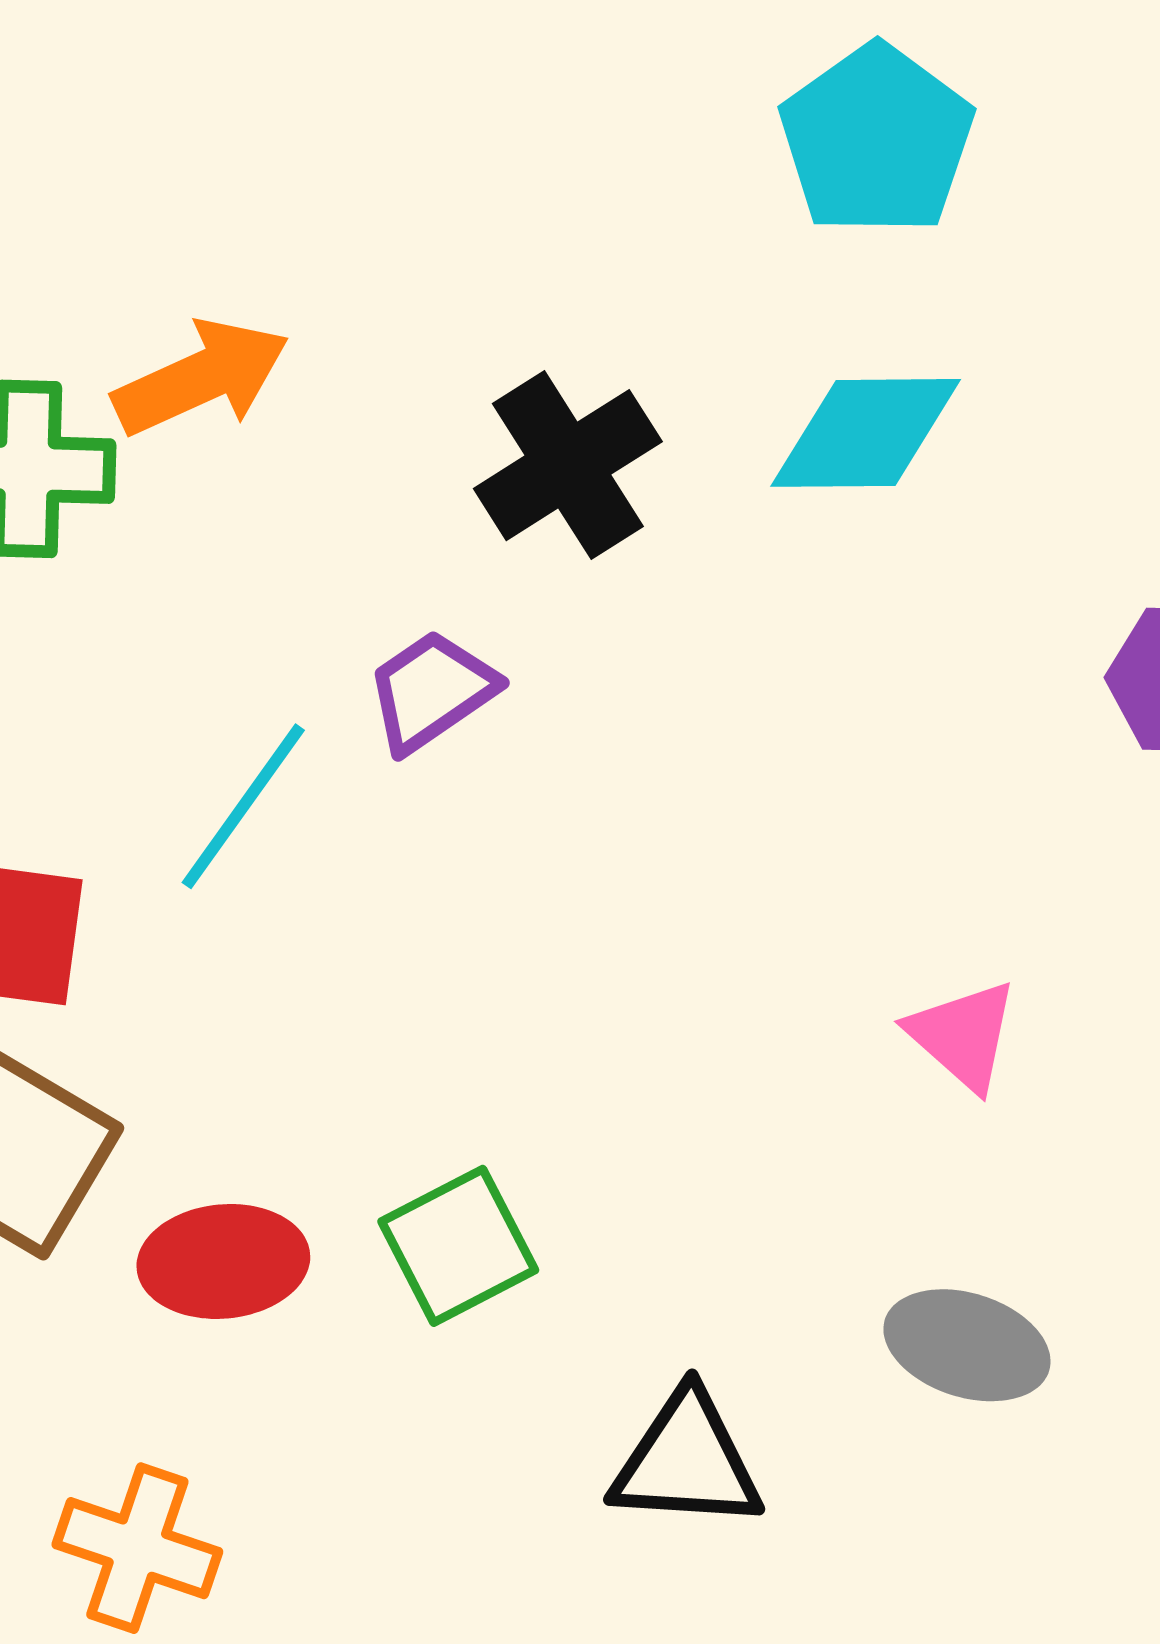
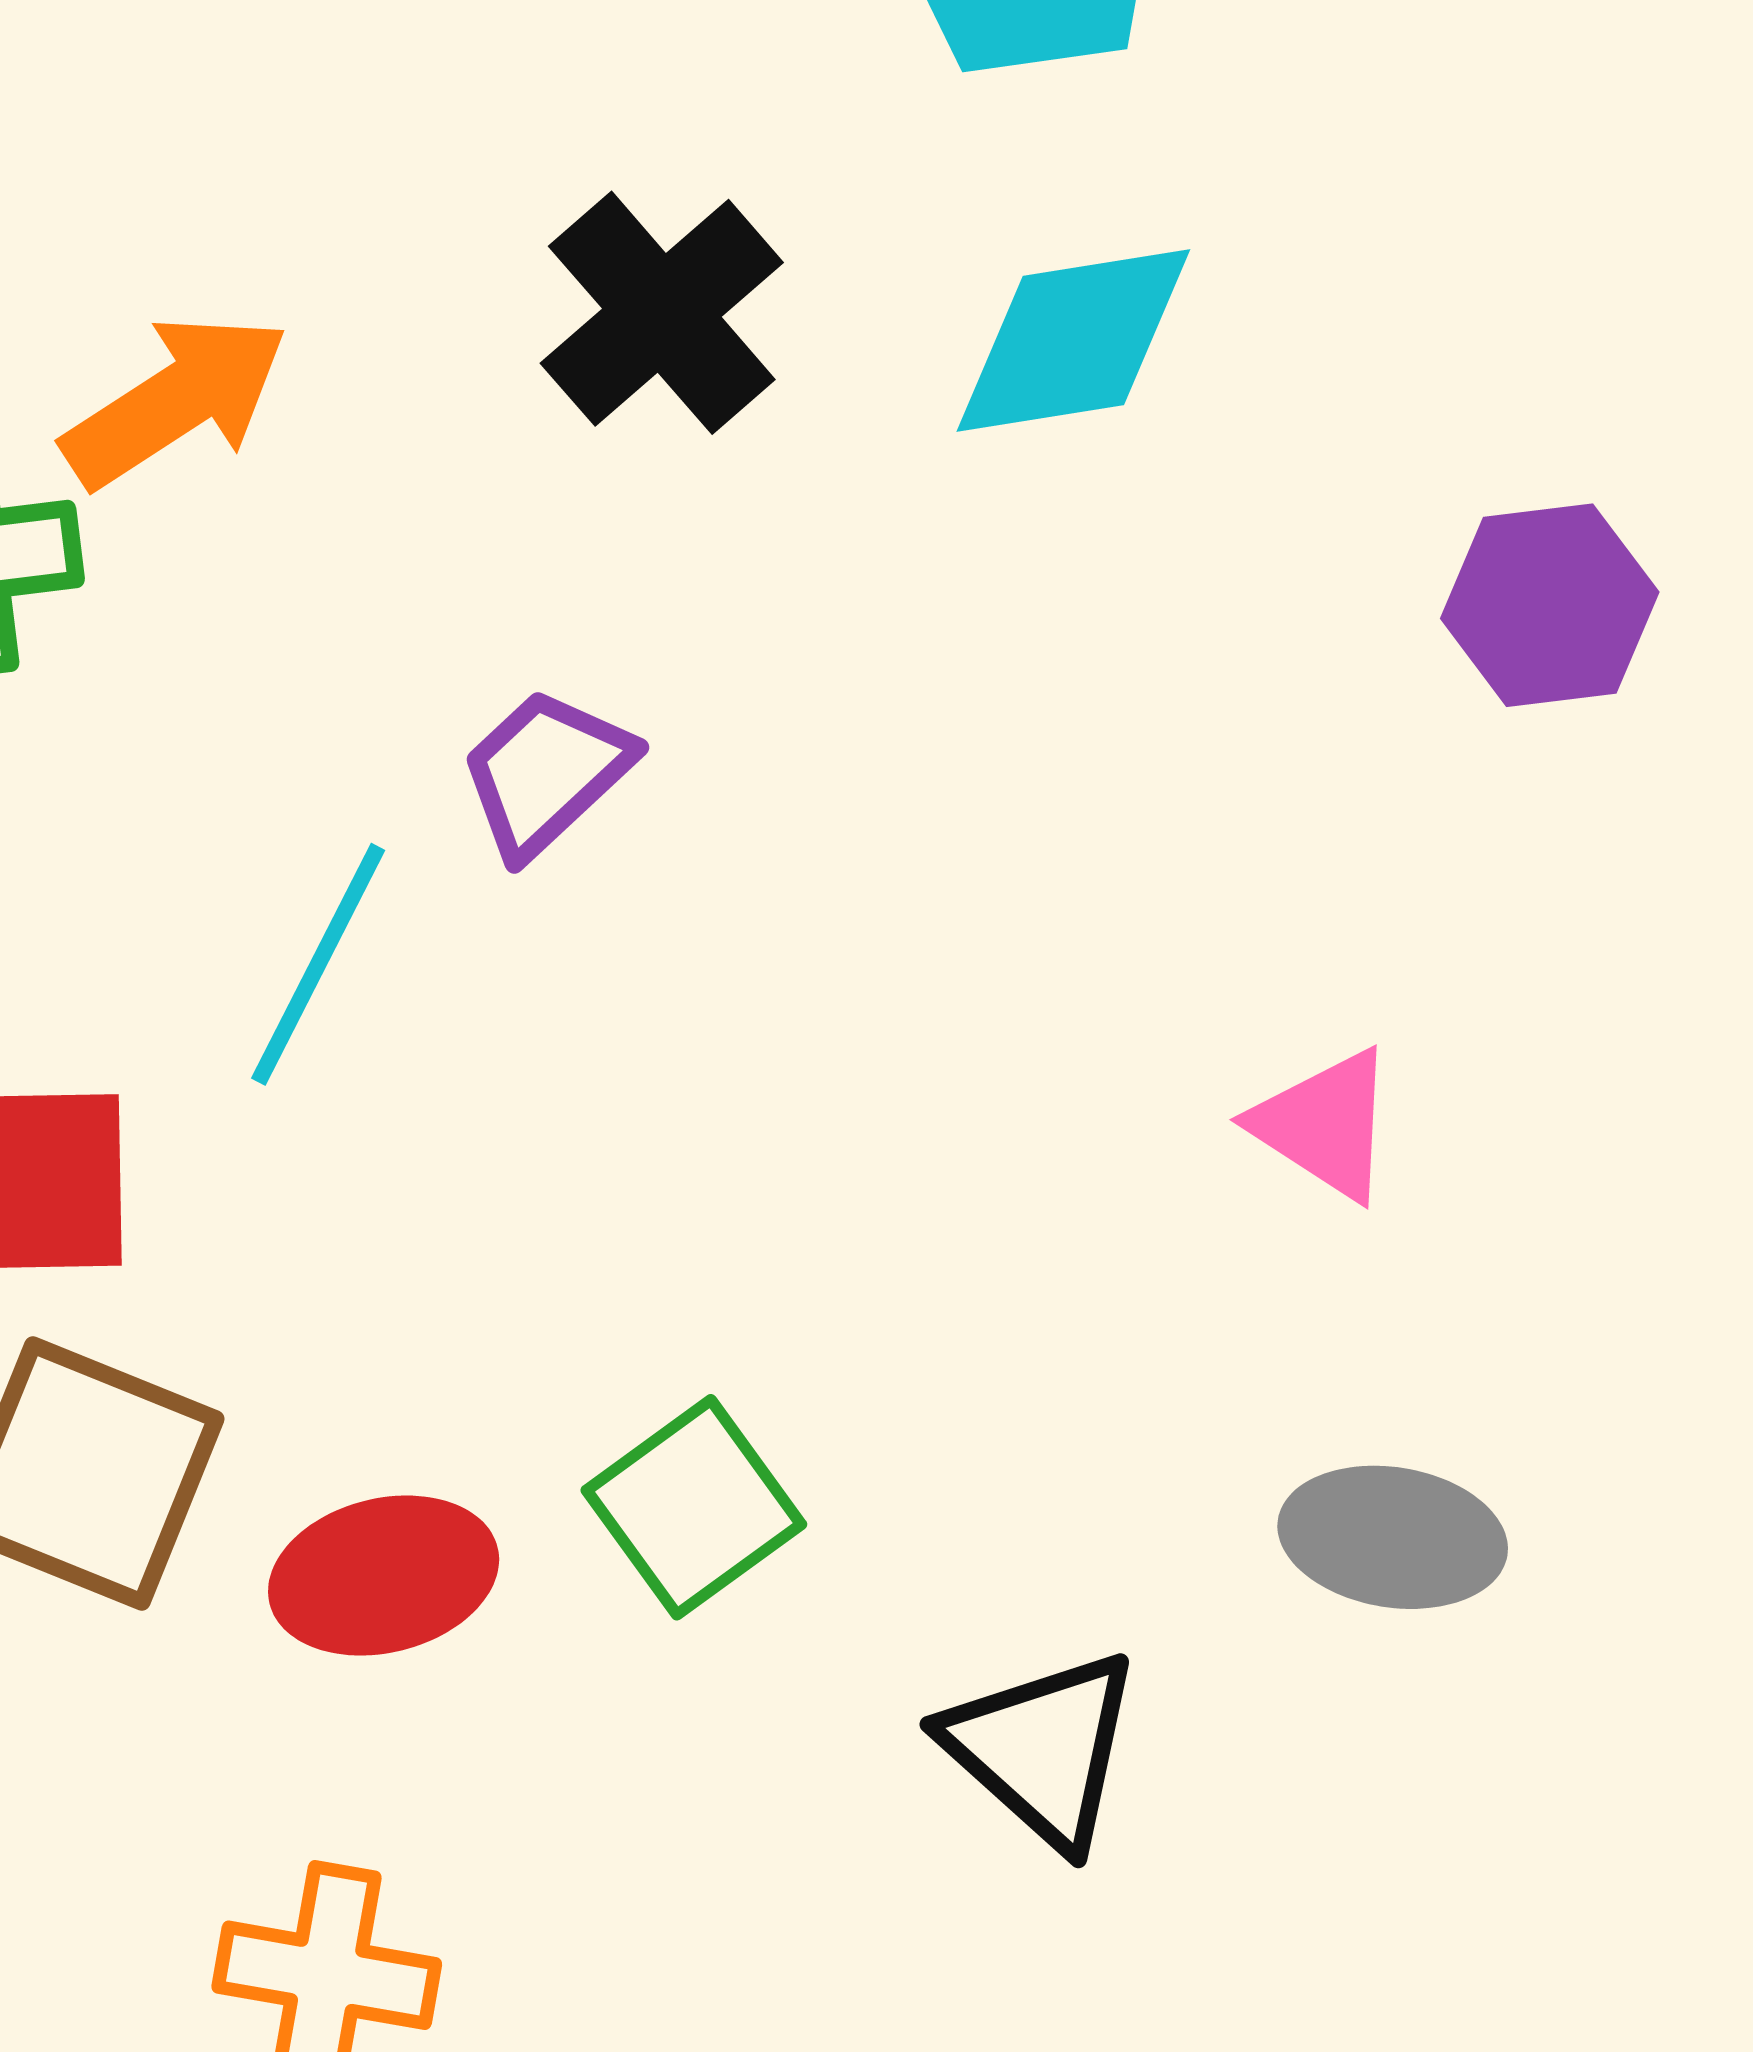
black cross: (568, 465) -> (662, 313), moved
black triangle: (687, 1461) -> (1042, 1749), turned 47

